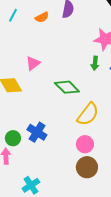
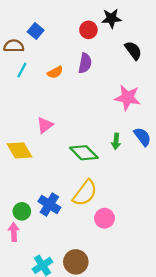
green arrow: (95, 63) -> (116, 141), moved
yellow semicircle: (88, 114) -> (85, 193), moved
brown circle: (87, 167) -> (76, 262), moved

